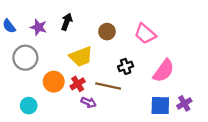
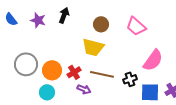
yellow trapezoid: (81, 57) -> (93, 47), moved, turned 35
gray circle: (25, 58) -> (26, 64), moved
black cross: (126, 66) -> (130, 79), moved
cyan circle: (29, 106) -> (47, 92), moved

